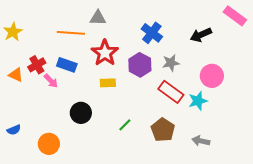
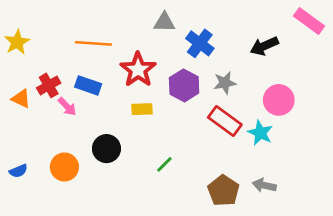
gray triangle: (98, 18) -> (164, 22), moved
cyan star: (198, 101) -> (260, 133), turned -30
brown pentagon: (163, 130) -> (224, 191), moved
orange circle: (49, 144) -> (64, 167), moved

